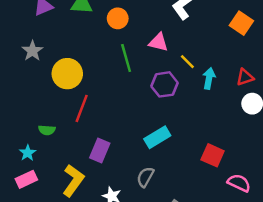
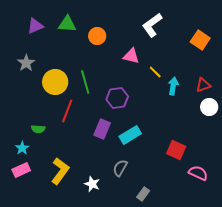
green line: (126, 58) -> (85, 82), moved
purple hexagon: (165, 84) -> (117, 98), moved
purple rectangle: (100, 150) -> (102, 129), moved

